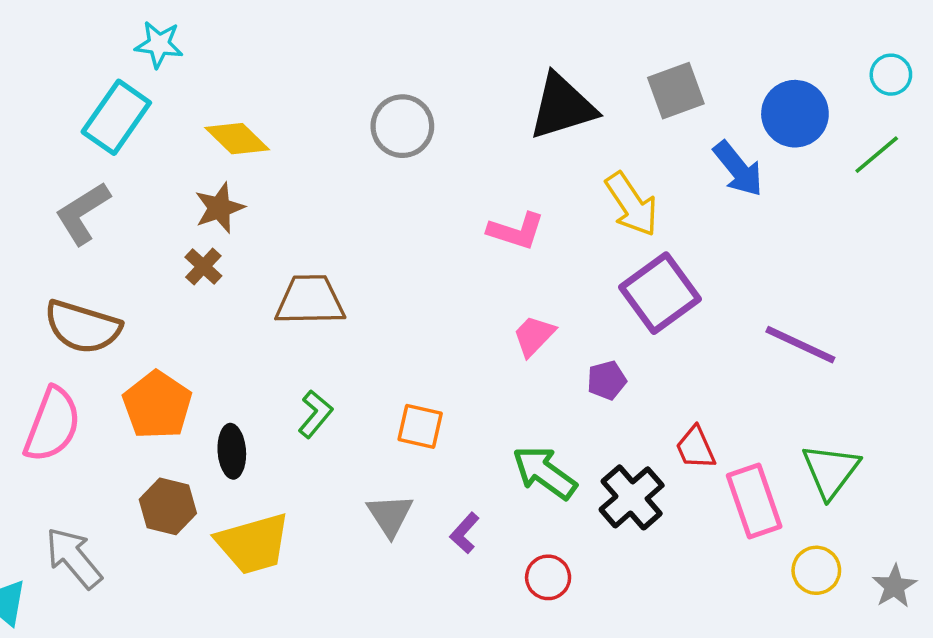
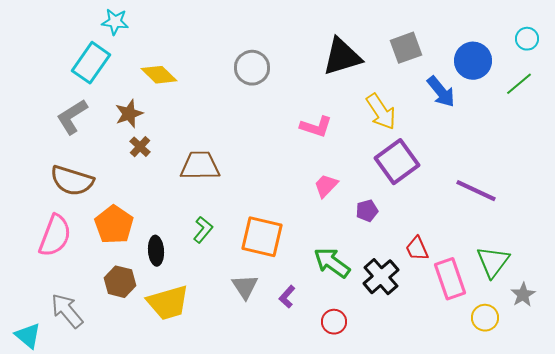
brown star: (219, 208) -> (129, 114), moved
orange square: (420, 426) -> (262, 237), size x1.6
gray star: (894, 586) -> (523, 295), moved

